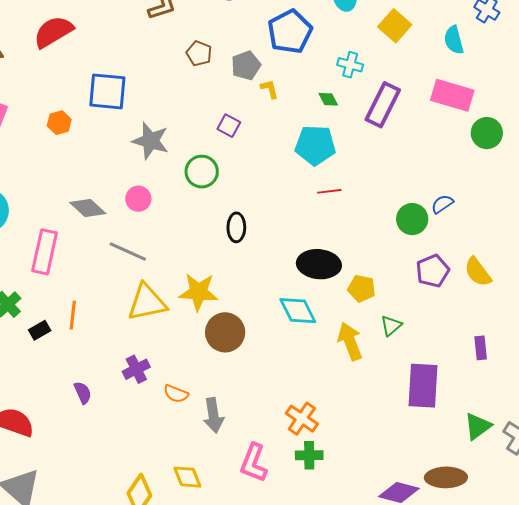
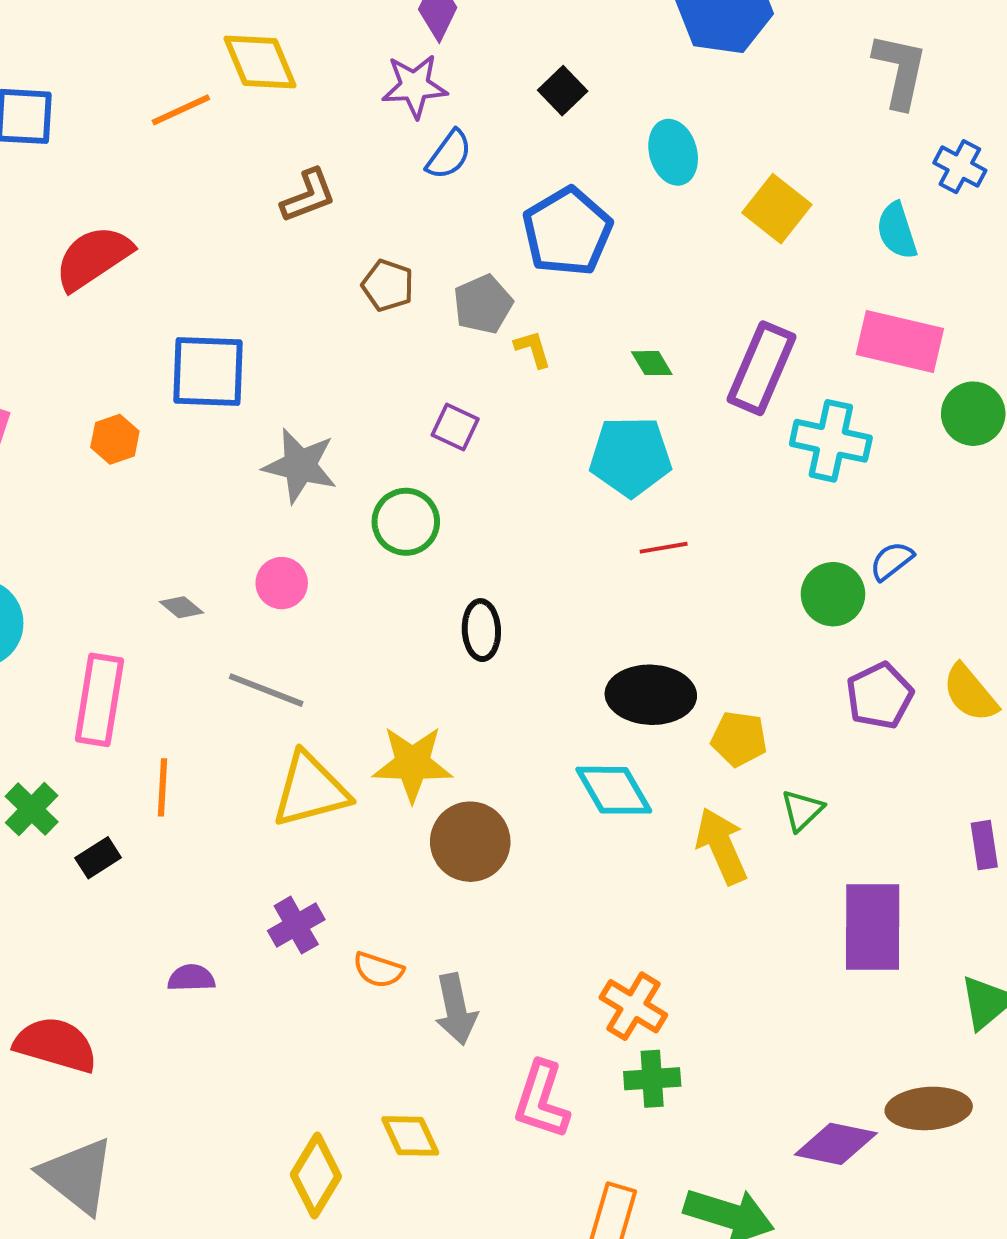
cyan cross: (350, 65) -> (831, 441), moved, size x1.5
gray diamond: (88, 208) -> (181, 607), size x0.6
orange line: (73, 315) -> (162, 787), moved
purple semicircle: (83, 393) -> (191, 978), turned -65

